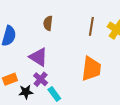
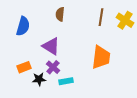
cyan rectangle: (54, 94) -> (66, 81), turned -64

